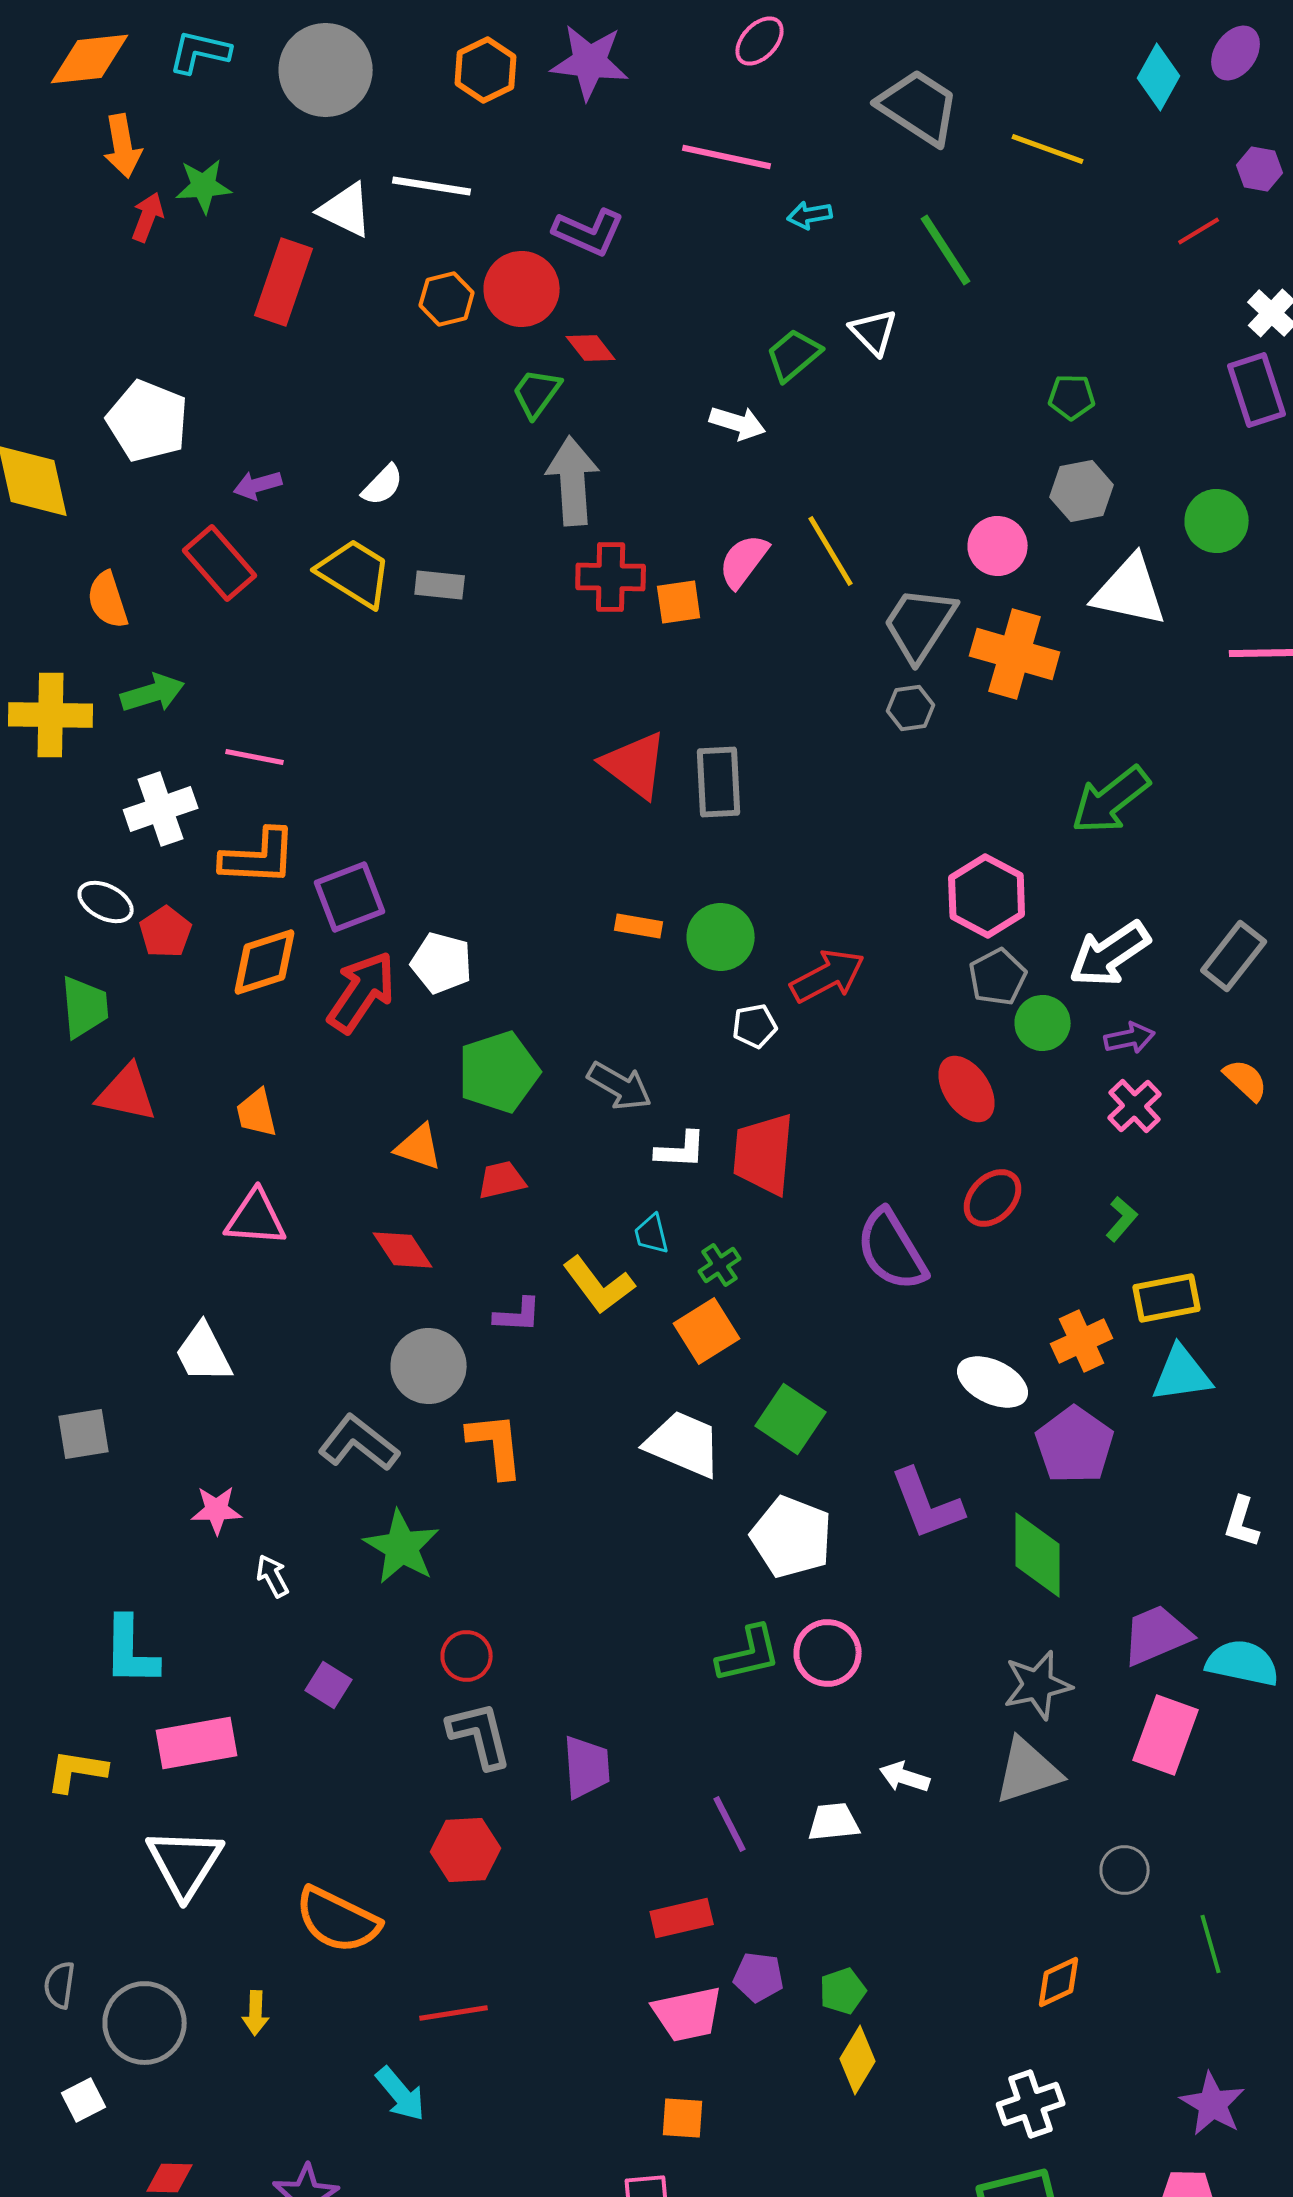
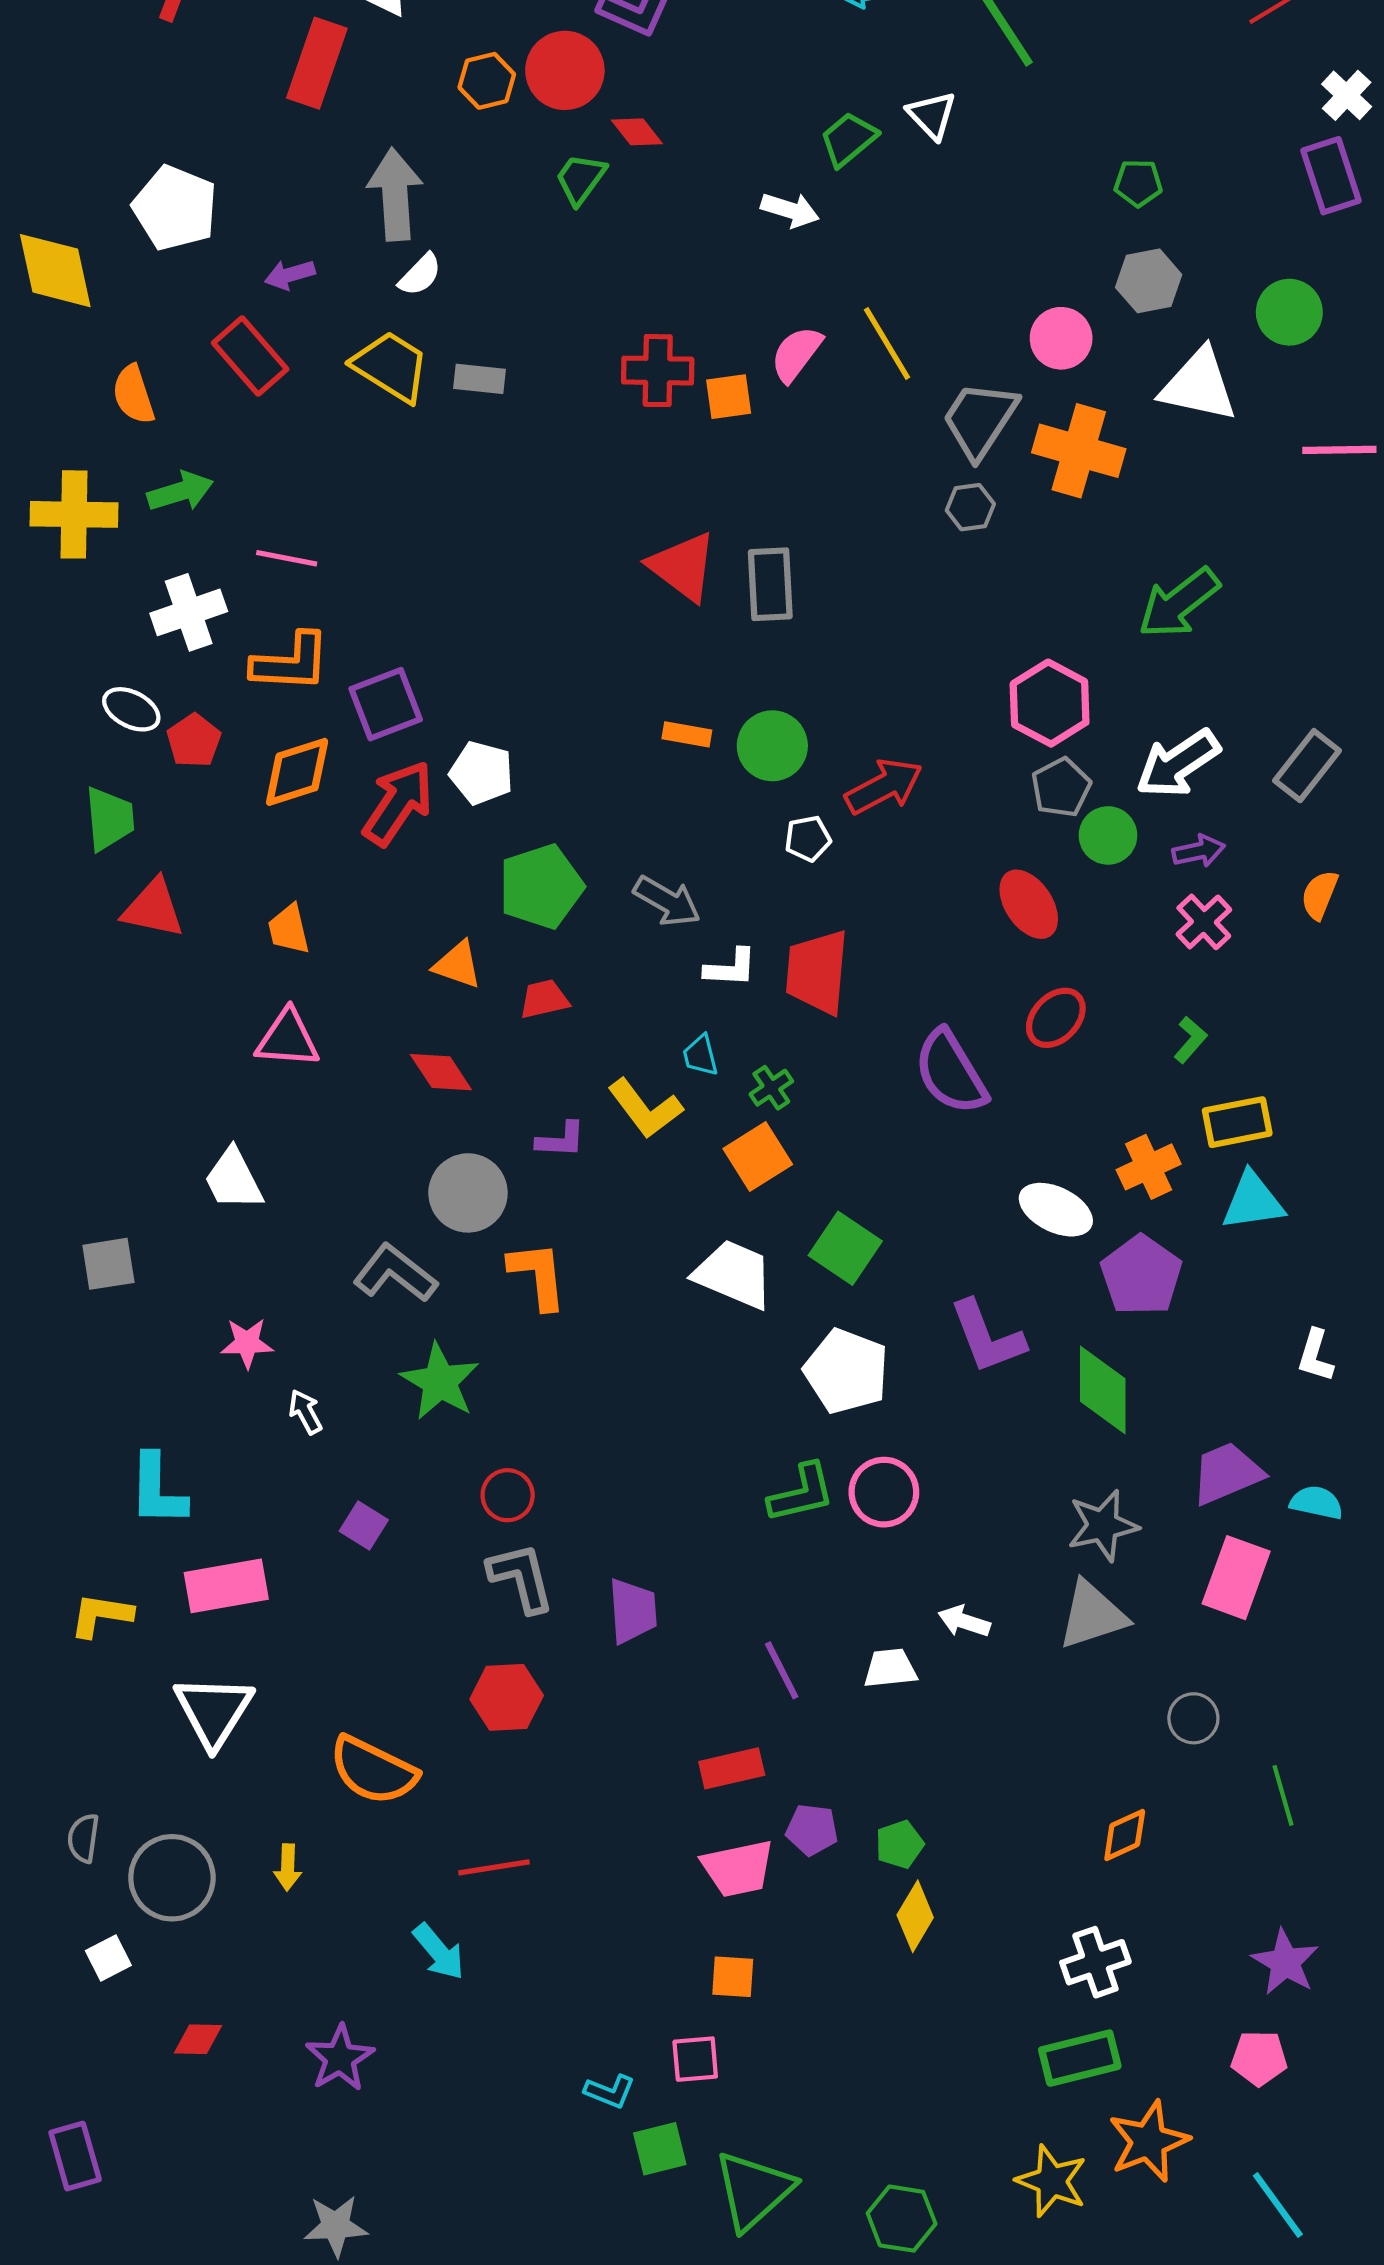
gray arrow: (573, 481) -> (395, 194), moved
orange semicircle: (1246, 1080) -> (1320, 895), turned -111
cyan semicircle: (1243, 1663) -> (1316, 1503), size x0.7

